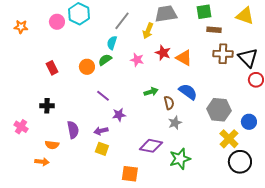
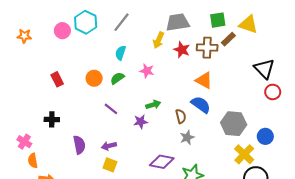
yellow triangle: (245, 16) -> (248, 24), moved
gray line: (122, 21) -> (122, 22), moved
brown rectangle: (214, 30) -> (228, 39), turned -48
red star: (163, 53) -> (182, 50), moved
brown cross: (223, 54) -> (207, 48), moved
orange triangle: (184, 58) -> (204, 80), moved
green semicircle: (105, 60) -> (117, 78), moved
green arrow: (151, 92) -> (153, 105), moved
purple star: (119, 115) -> (141, 122), moved
orange semicircle: (52, 145) -> (33, 161), moved, turned 72

